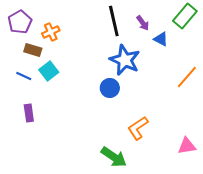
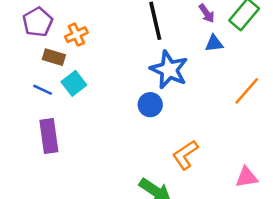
purple arrow: (143, 23) -> (207, 13), moved
blue triangle: (161, 39) -> (214, 43), turned -35
purple rectangle: (29, 113) -> (49, 136), size x1.5

